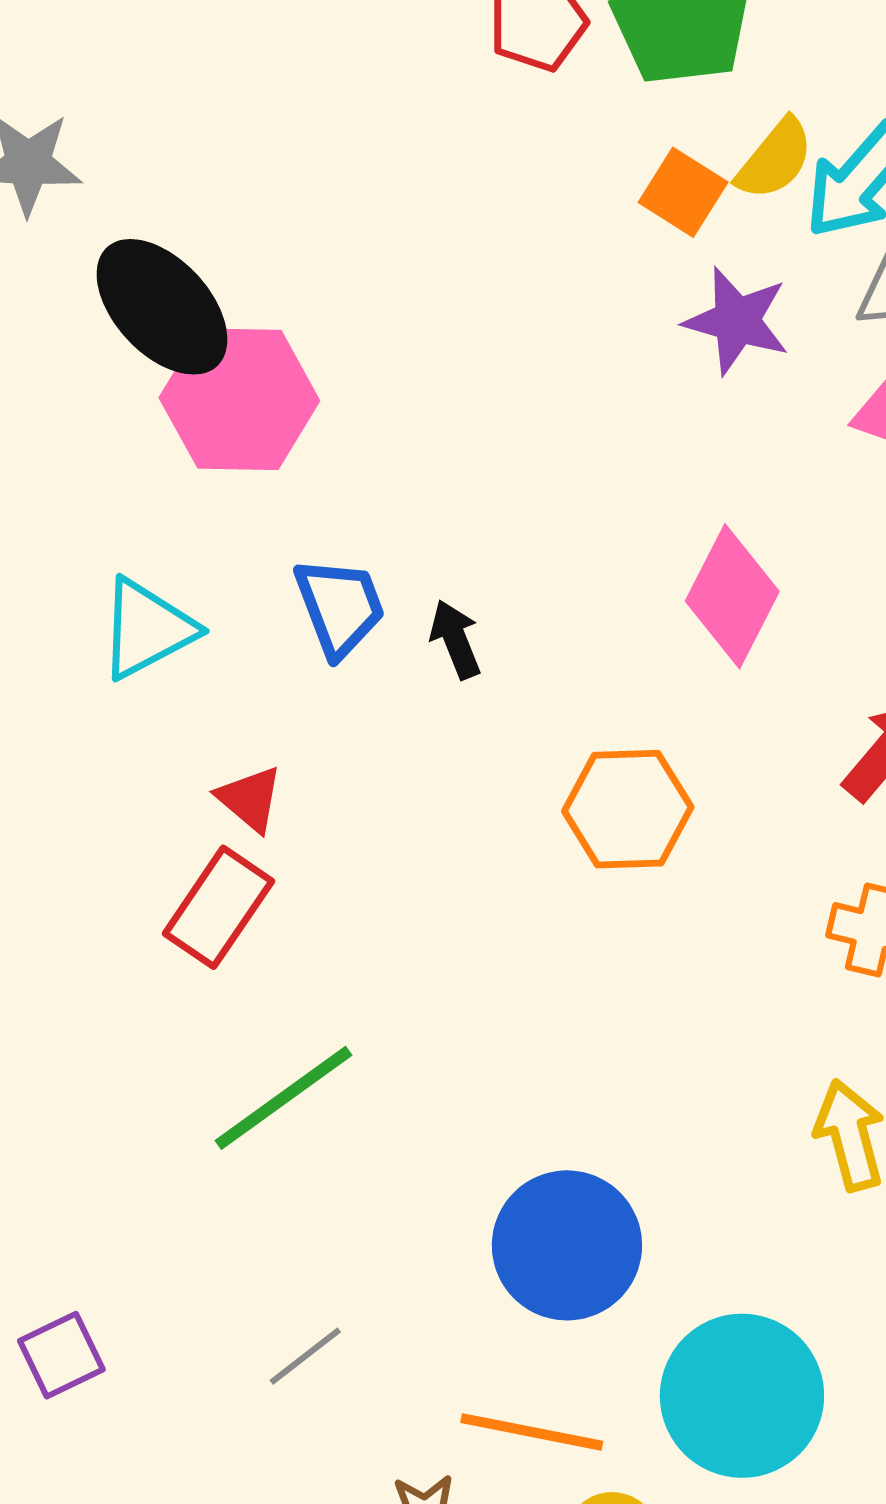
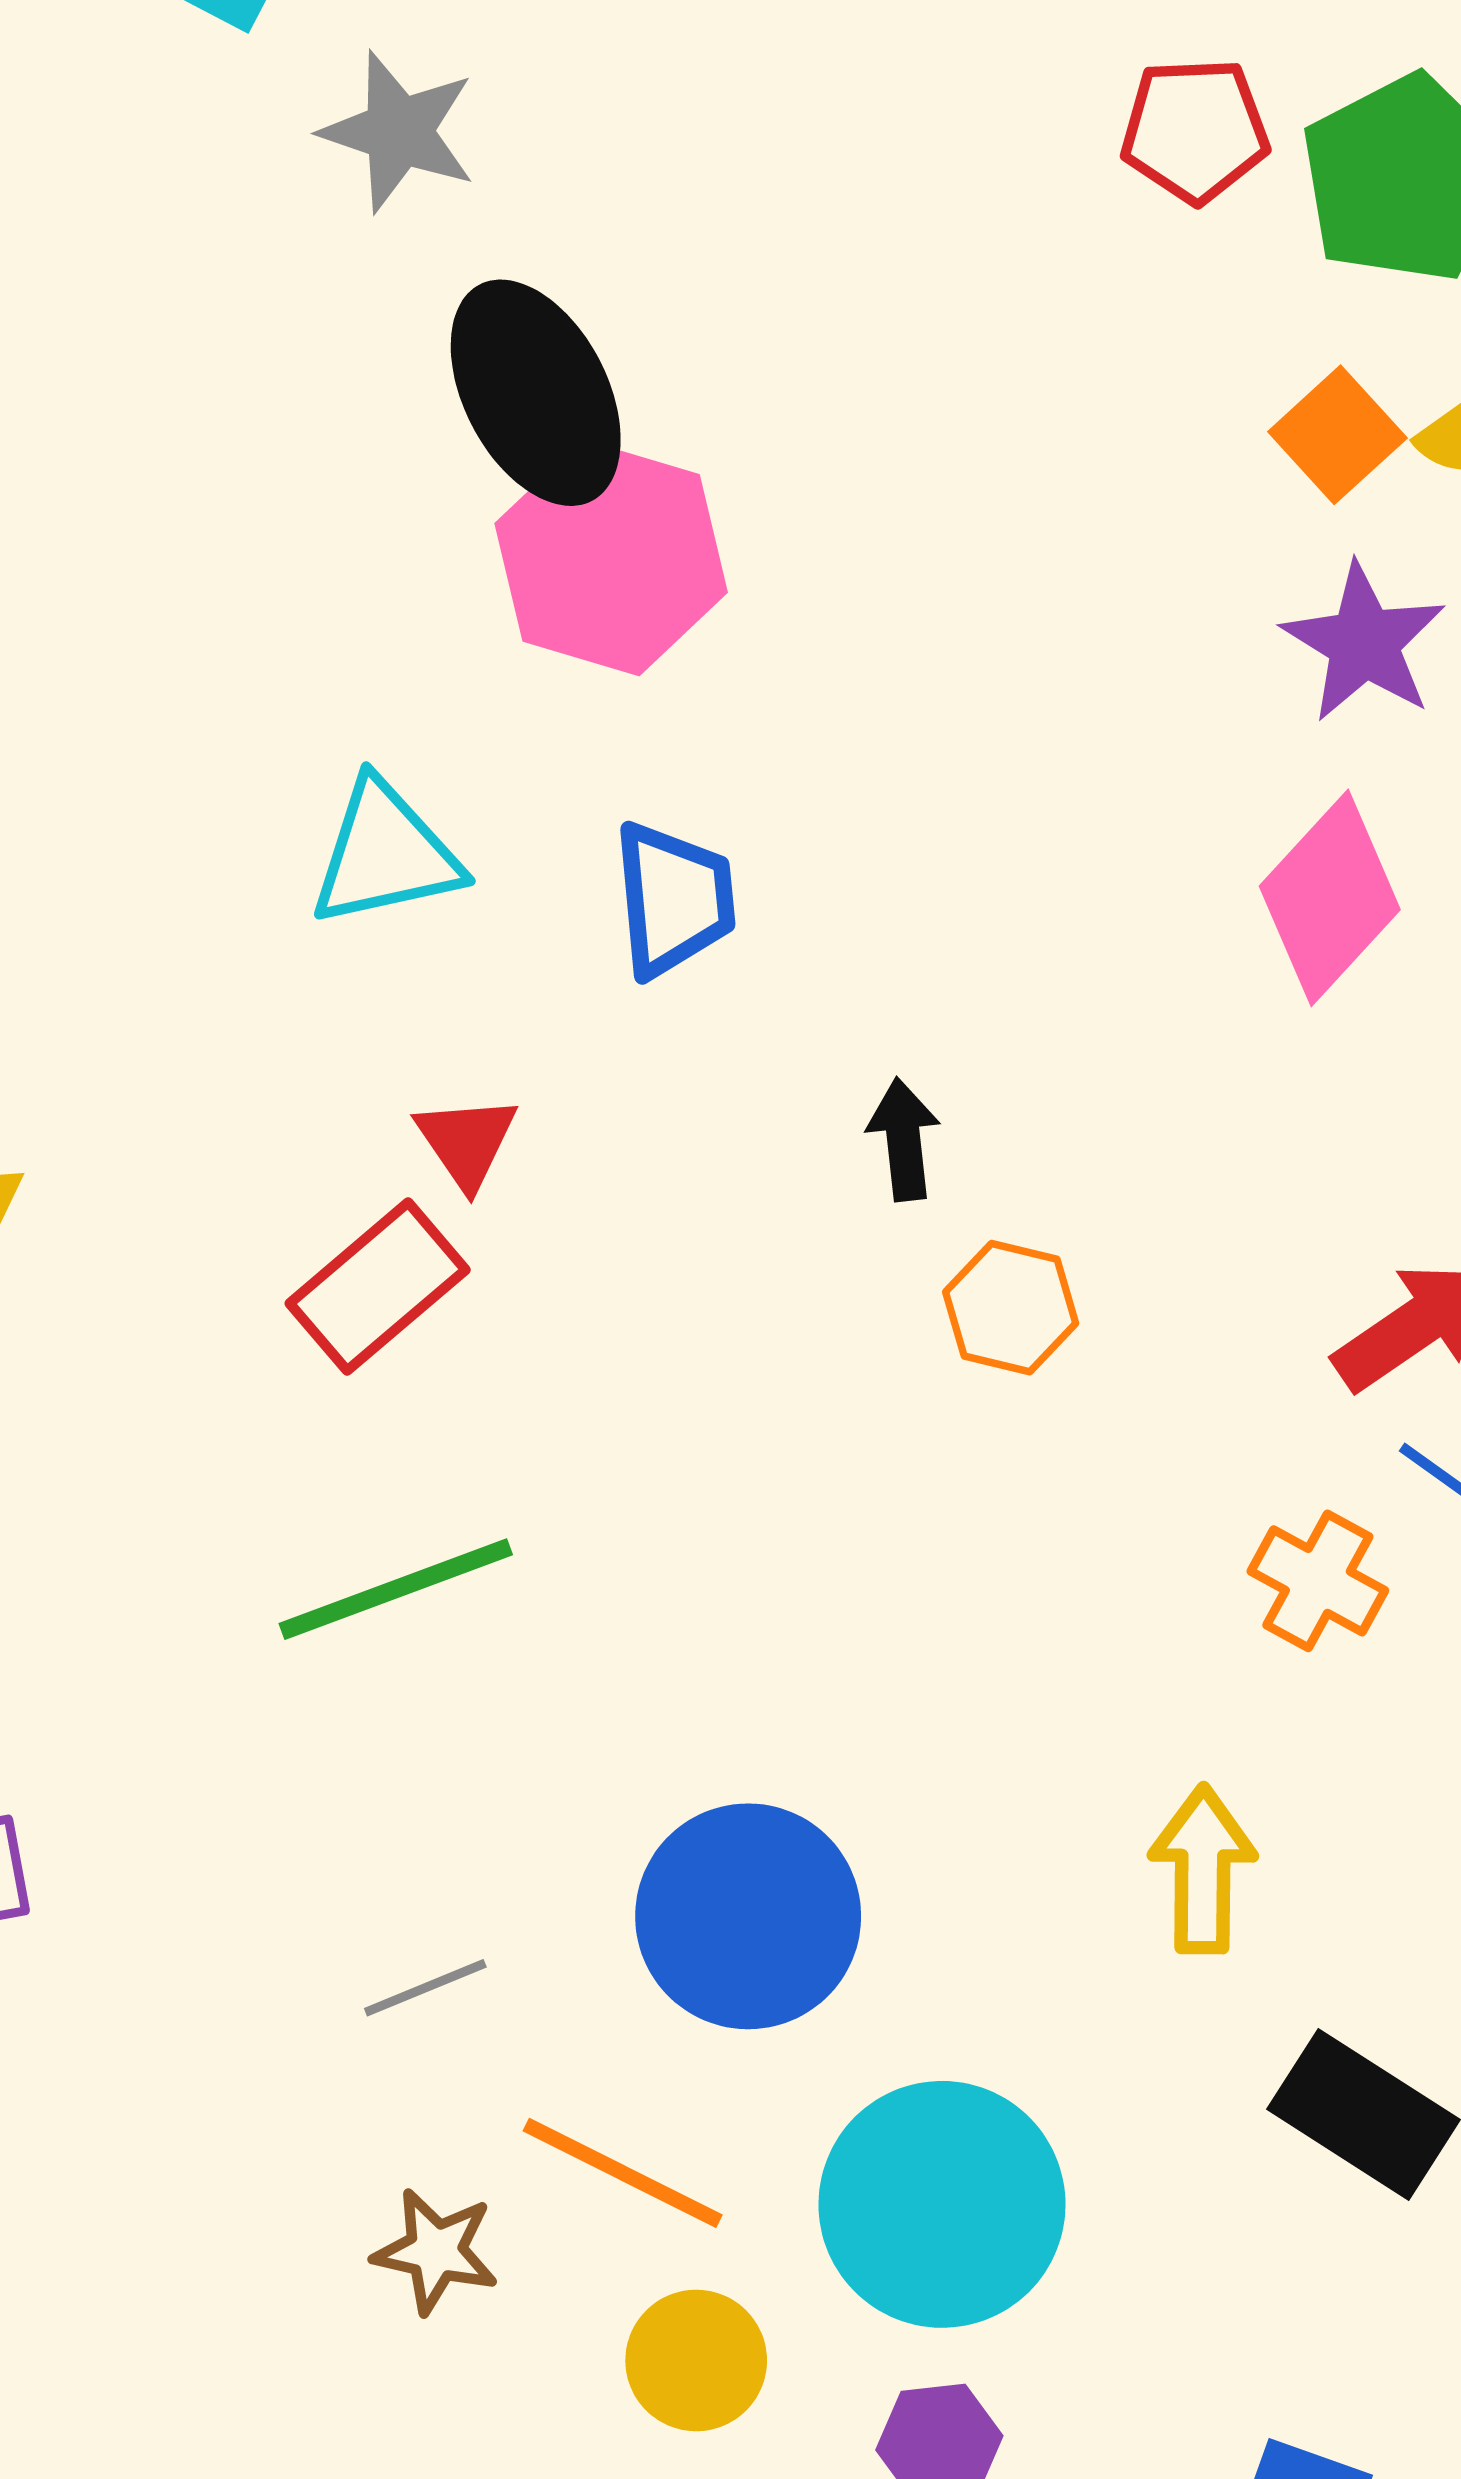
pink diamond: (732, 596) -> (1330, 898), moved
black arrow: (455, 639) -> (904, 1139), moved
orange hexagon: (628, 809) -> (1011, 1308), size x0.7
gray line: (305, 1356) -> (425, 1988), moved

